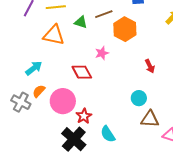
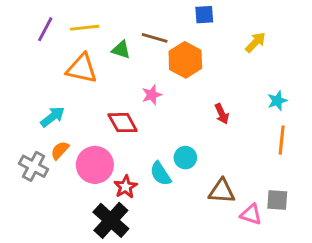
brown line: (104, 14) -> (155, 38), turned 36
cyan circle: (139, 98) -> (185, 158), moved
cyan semicircle: (108, 134) -> (161, 174), moved

